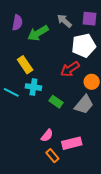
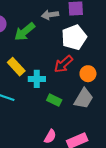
gray arrow: (64, 21) -> (50, 15), turned -42
cyan cross: (33, 87) -> (37, 79), moved

